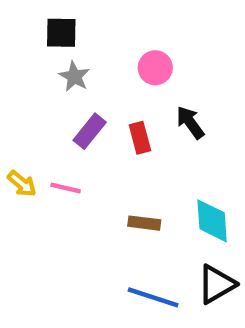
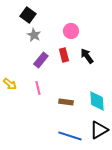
black square: (61, 33) -> (28, 15), turned 35
red rectangle: (140, 138) -> (64, 55), moved
pink line: (66, 188) -> (38, 88), moved, turned 64

